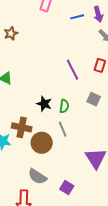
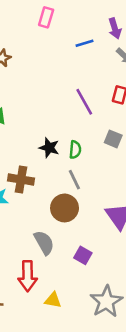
blue line: (77, 17) -> (84, 43), moved
brown circle: (42, 143) -> (65, 208), moved
gray semicircle: (37, 177) -> (44, 243), turned -150

